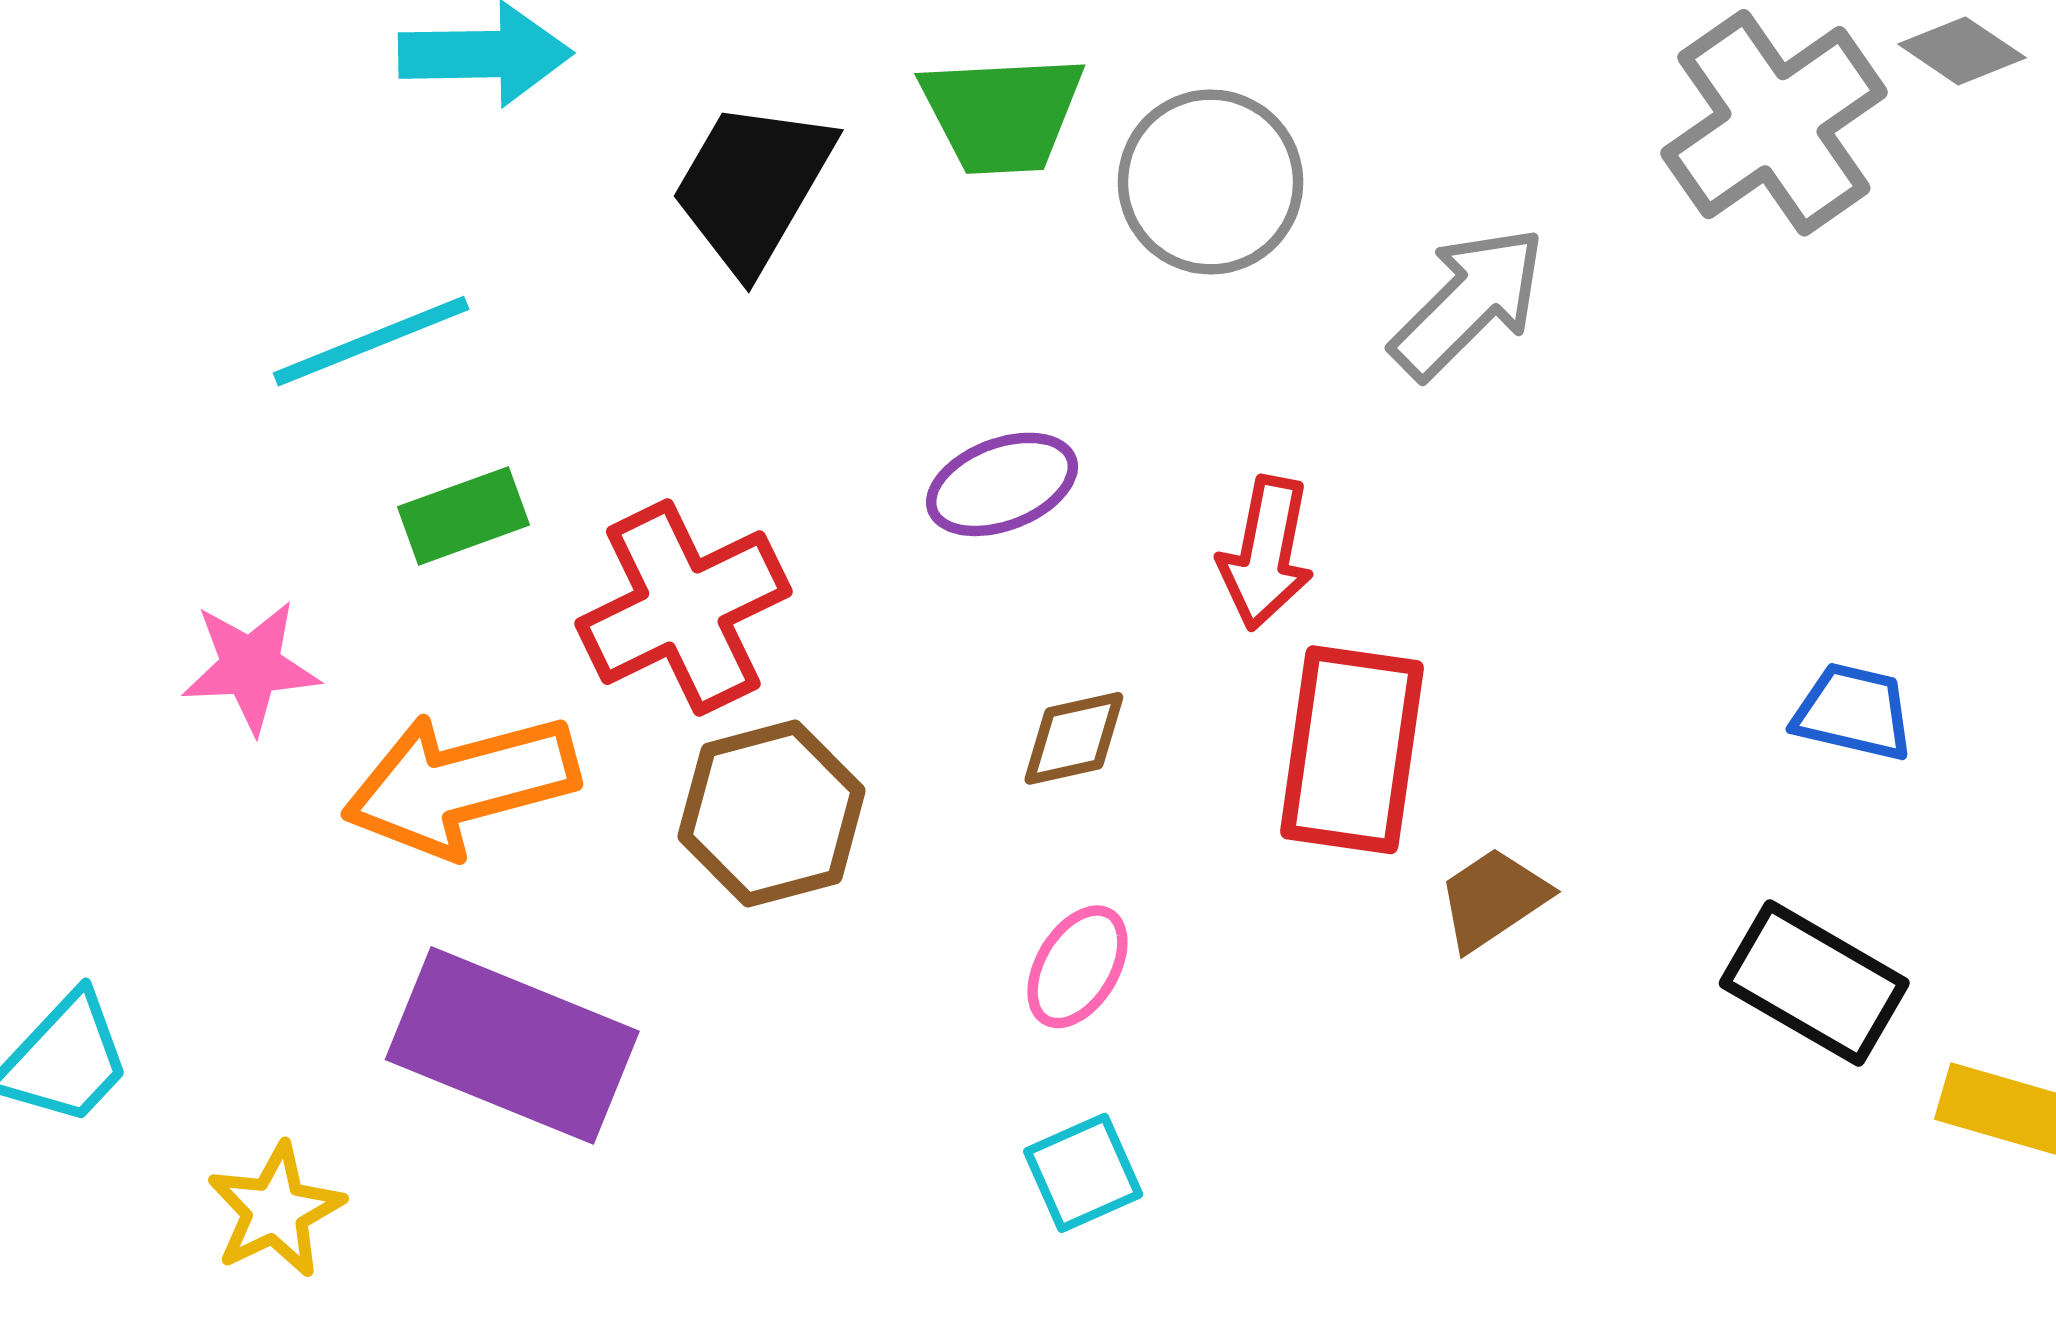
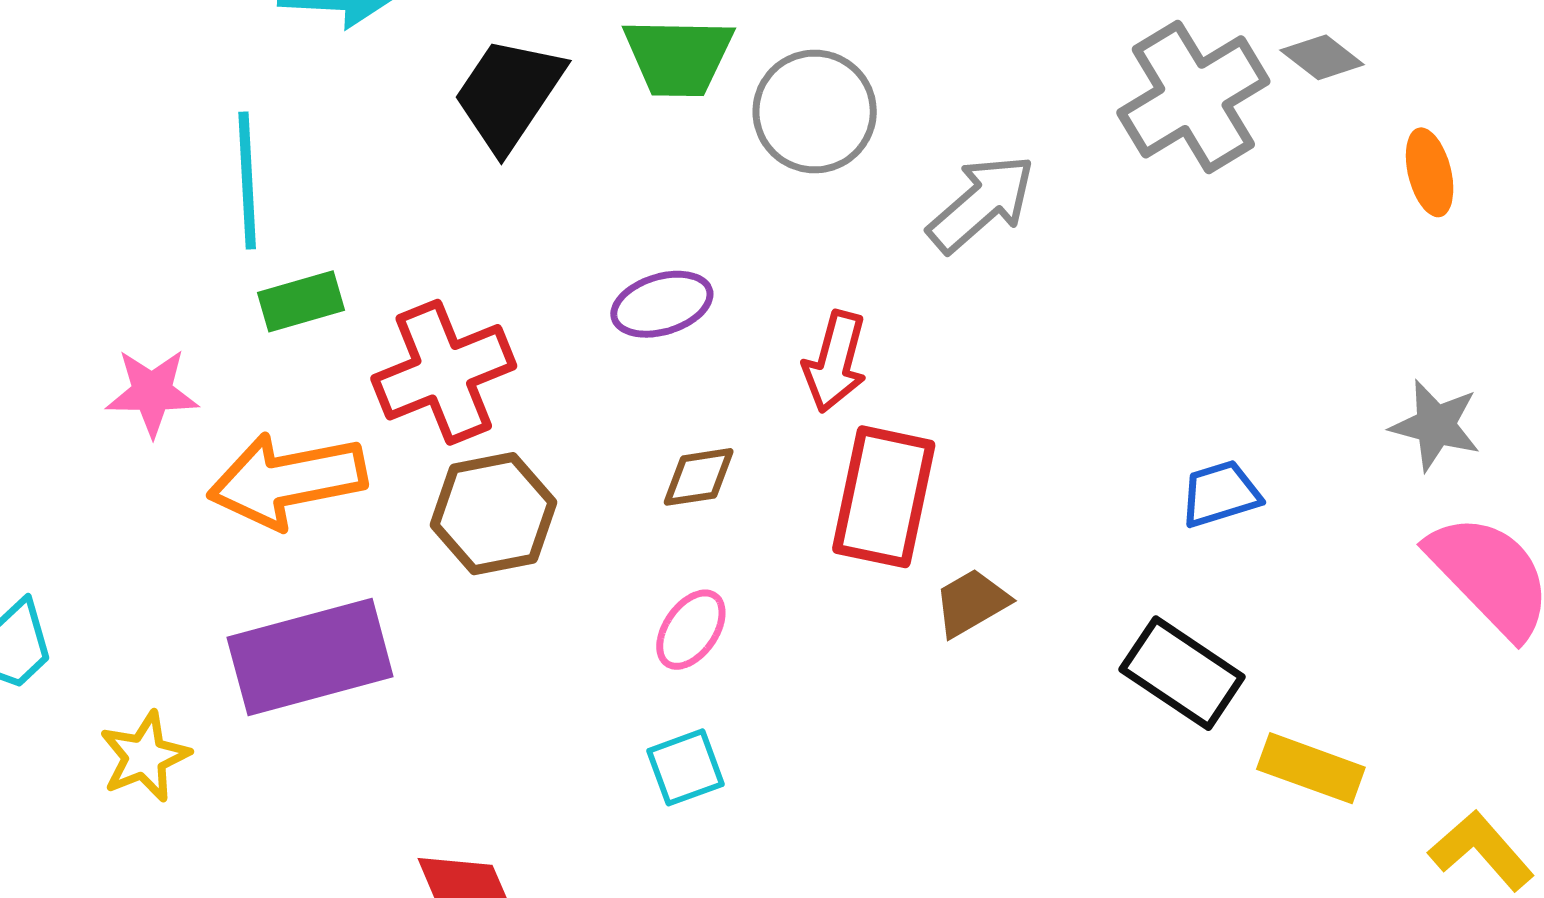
cyan line: (371, 341) -> (247, 181), turned -75
blue trapezoid: (1853, 712) -> (1220, 494), turned -34
purple rectangle: (512, 1045) -> (310, 657), turned -41

